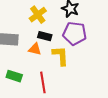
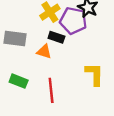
purple pentagon: (75, 33) -> (73, 21), moved
yellow L-shape: (61, 56) -> (94, 74), moved

